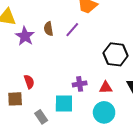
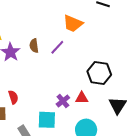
purple cross: (80, 84) -> (63, 101), turned -32
red triangle: (106, 88) -> (82, 98), moved

